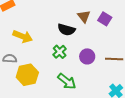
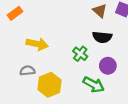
black semicircle: (66, 30) -> (102, 37), moved
purple circle: (87, 56) -> (108, 66), moved

